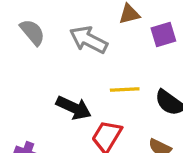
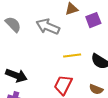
black arrow: (74, 108) -> (16, 75), moved

